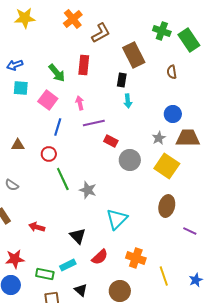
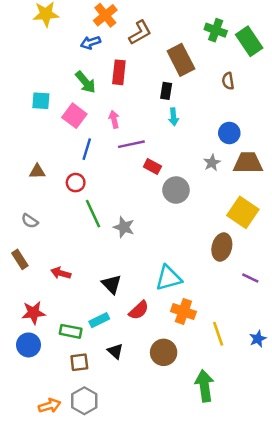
blue arrow: (15, 65) -> (90, 43), moved
yellow square: (167, 166) -> (243, 212), moved
cyan triangle: (117, 219) -> (169, 278), moved, turned 30

